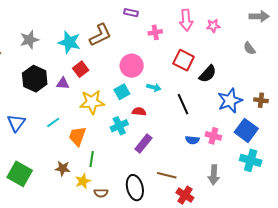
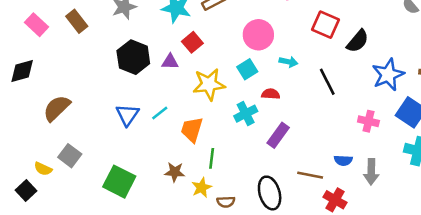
blue triangle: (16, 123) -> (127, 115), moved
blue semicircle: (192, 140) -> (343, 160), moved

